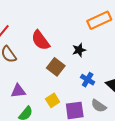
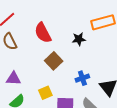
black star: (79, 50) -> (79, 39), moved
blue cross: (88, 80) -> (82, 78), turned 32

